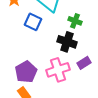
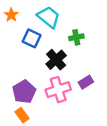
green cross: (75, 21) -> (76, 37), turned -32
black cross: (67, 42) -> (56, 60), moved, turned 30

